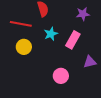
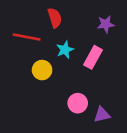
yellow circle: (24, 47) -> (42, 70), moved
purple triangle: (90, 62) -> (102, 115), moved

